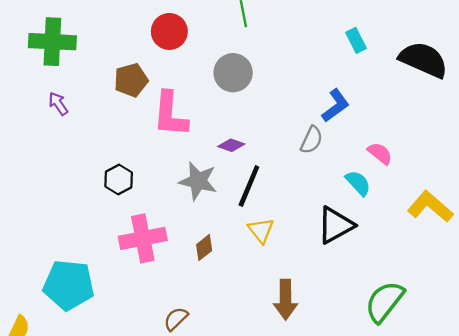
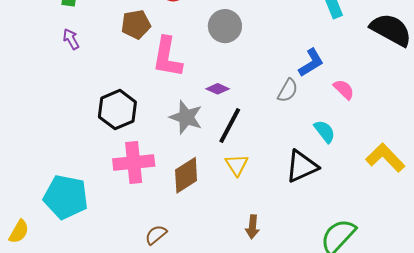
pink semicircle: (380, 153) -> (344, 89), moved
black hexagon: (119, 179) -> (117, 110), size x1.5
brown diamond: (204, 248) -> (186, 175), size x1.6
brown arrow: (285, 300) -> (252, 227), size x0.7

